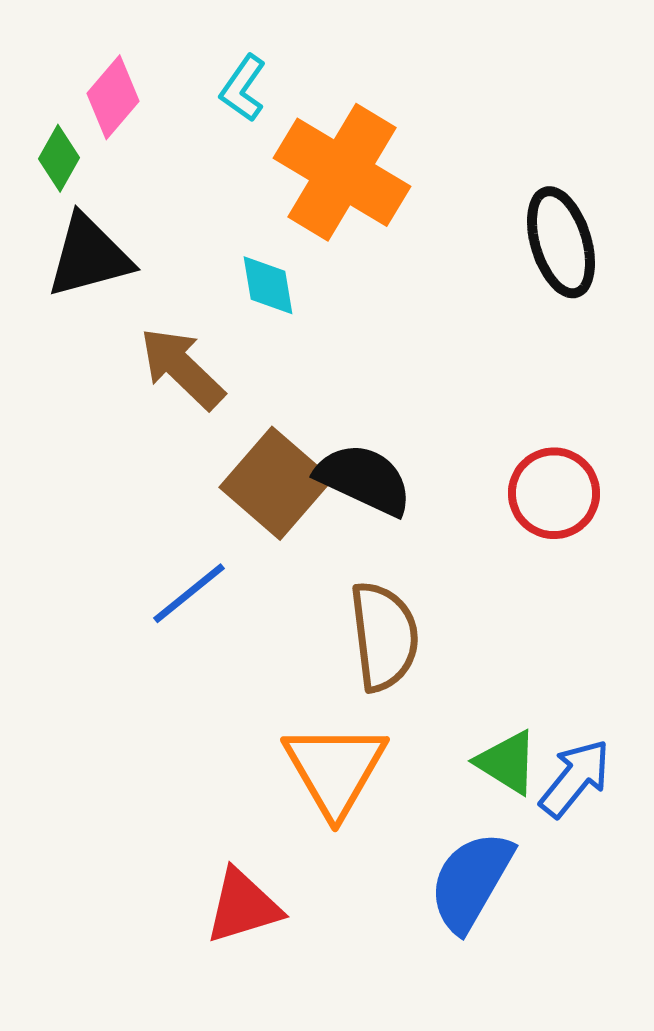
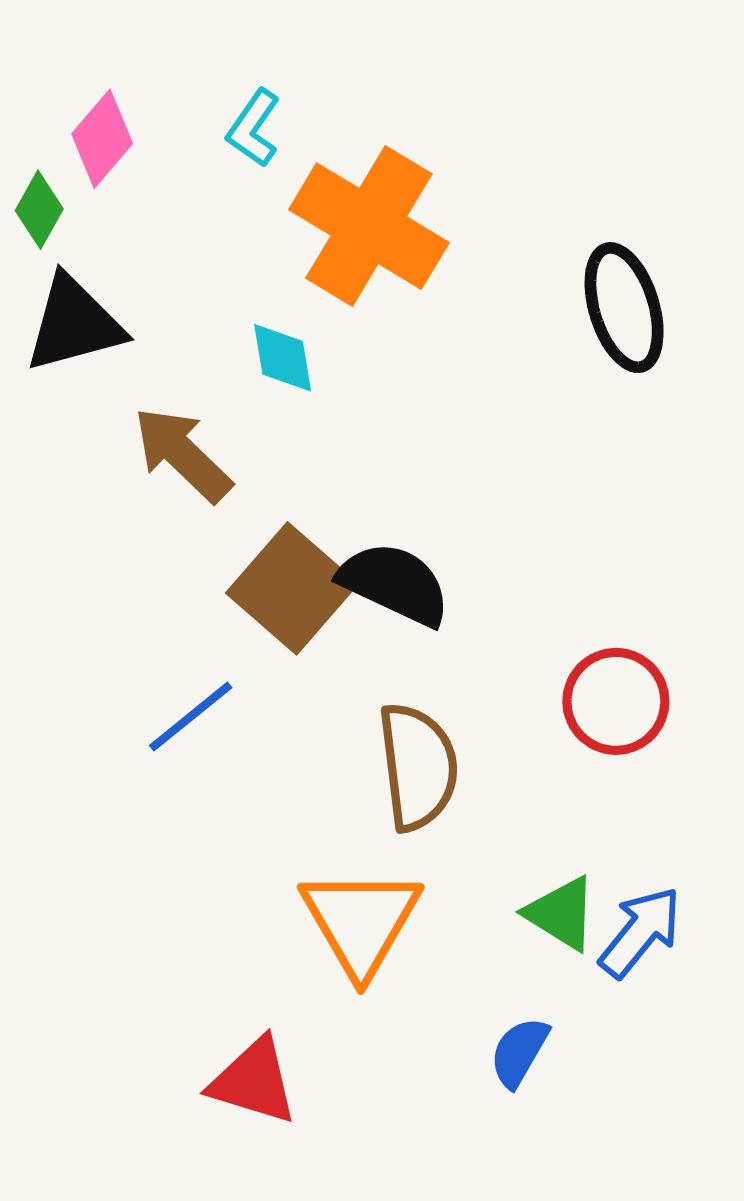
red circle: (554, 493) -> (616, 701), moved
blue semicircle: (471, 881) -> (519, 1052), size x0.6
red triangle: (243, 906) -> (254, 1081), turned 34

